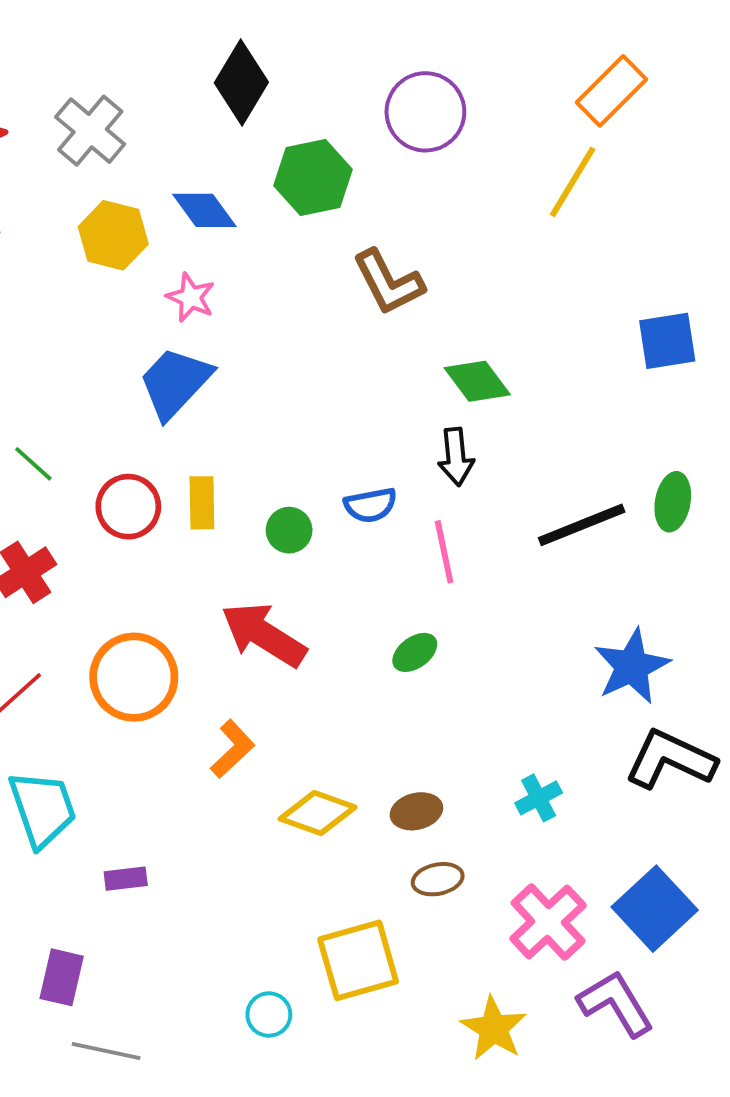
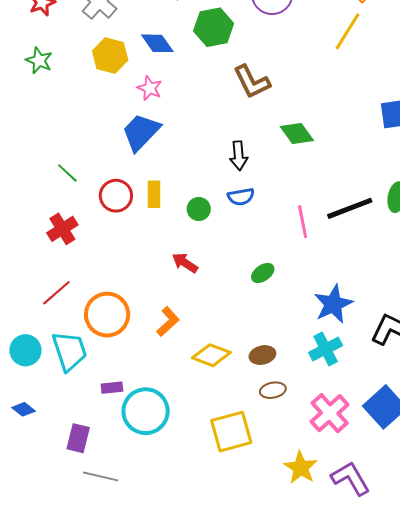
black arrow: (456, 457) -> (239, 156), moved
pink line: (444, 552) -> (303, 222), moved
red arrow: (264, 635) -> (185, 263), size x0.6
blue star: (632, 666) -> (333, 304), moved
orange circle: (134, 677) -> (107, 315), moved
cyan cross: (539, 798) -> (326, 349), size x1.4
purple L-shape: (616, 1003) -> (351, 478), moved
cyan circle: (269, 1015) -> (146, 411), moved, size x2.0

